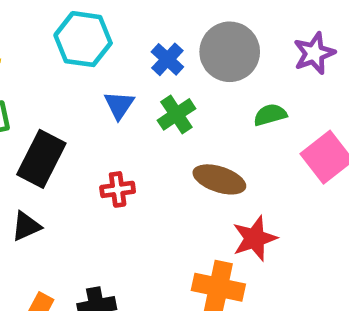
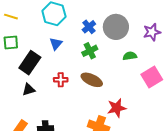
blue triangle: (119, 105) -> (56, 44), moved
brown ellipse: (219, 179) -> (92, 80), moved
black triangle: (26, 226) -> (29, 90), moved

